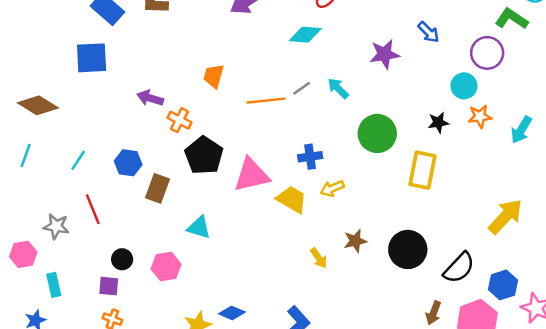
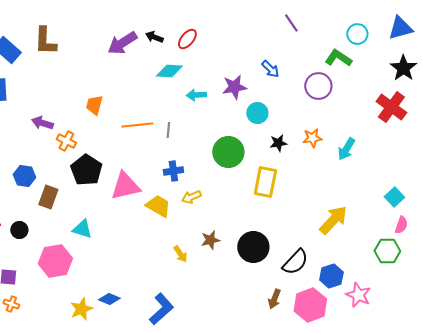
cyan circle: (464, 86) -> (257, 113), moved
gray line: (302, 88) -> (168, 130), moved, turned -49
cyan arrow: (338, 88) -> (196, 95), moved, turned -48
black circle: (122, 259) -> (19, 230), moved
pink hexagon: (166, 267) -> (55, 261), size x1.4

